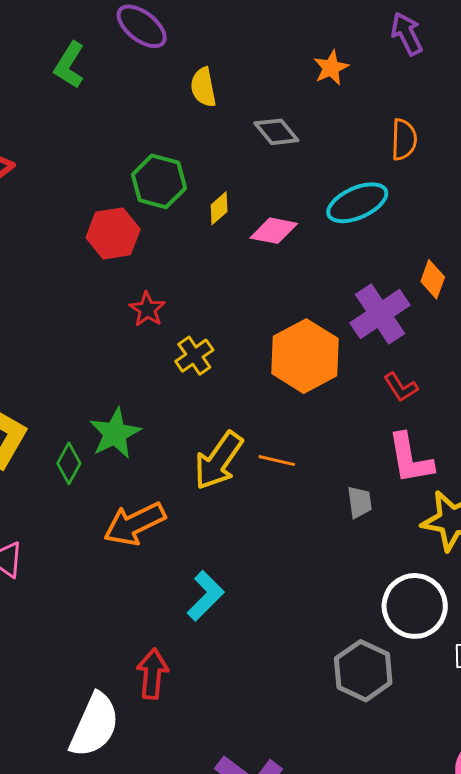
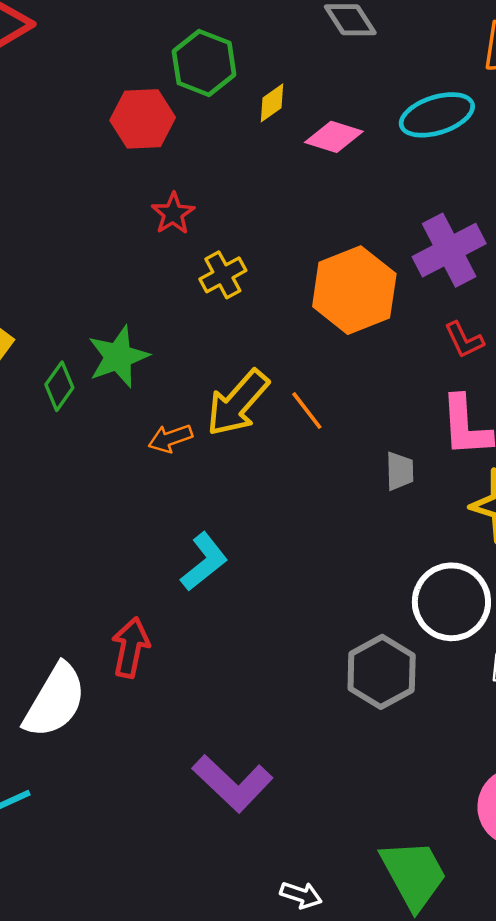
orange line: (277, 461) -> (307, 411), turned 33
orange arrow: (135, 524) -> (170, 438), moved, size x0.6

